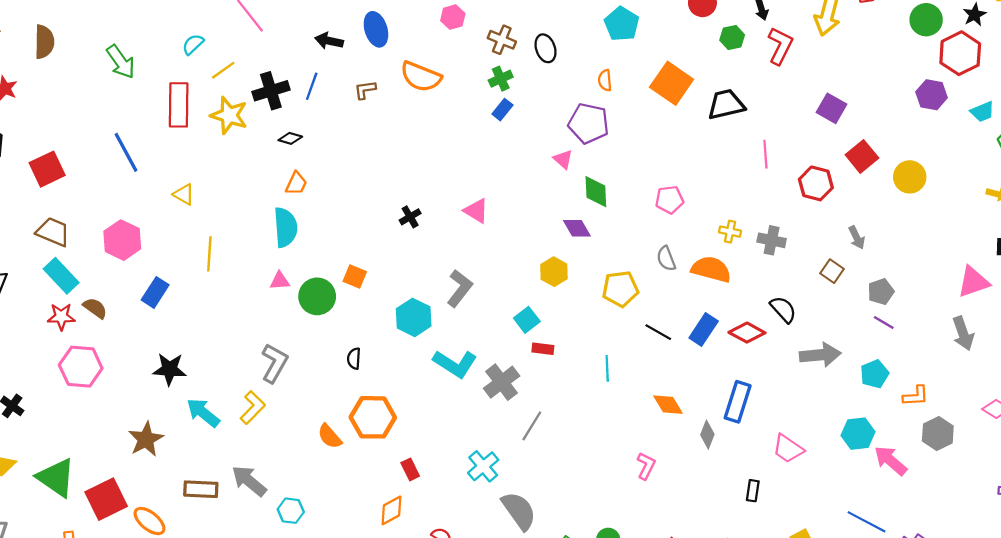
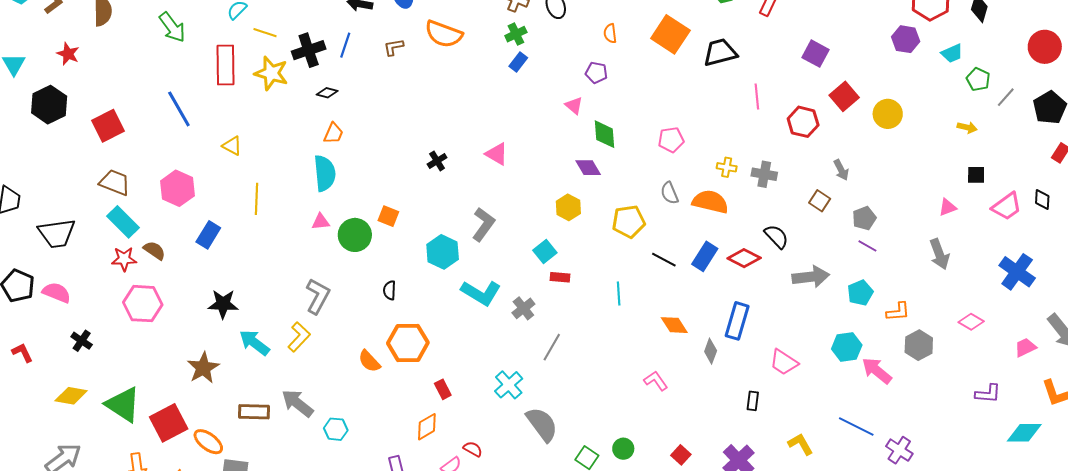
yellow line: (223, 70) -> (265, 33), turned 55
purple pentagon: (589, 123) -> (596, 73), size x0.6
pink triangle: (973, 282) -> (948, 207), size x0.6
gray cross: (502, 382) -> (523, 308), size x0.7
pink L-shape: (646, 466) -> (656, 381), turned -60

